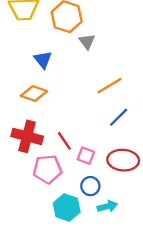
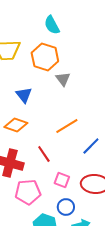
orange line: (110, 86) -> (67, 126), moved
red line: (64, 141) -> (44, 154), moved

